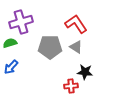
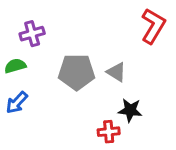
purple cross: (21, 22) -> (32, 34), size x0.7
red L-shape: (76, 24) -> (153, 26), moved, turned 65

